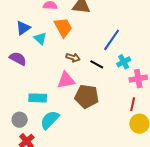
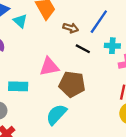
brown arrow: (73, 58) -> (71, 28), moved
cyan cross: (124, 62) -> (112, 46), turned 32
cyan semicircle: (50, 120) -> (56, 115), moved

